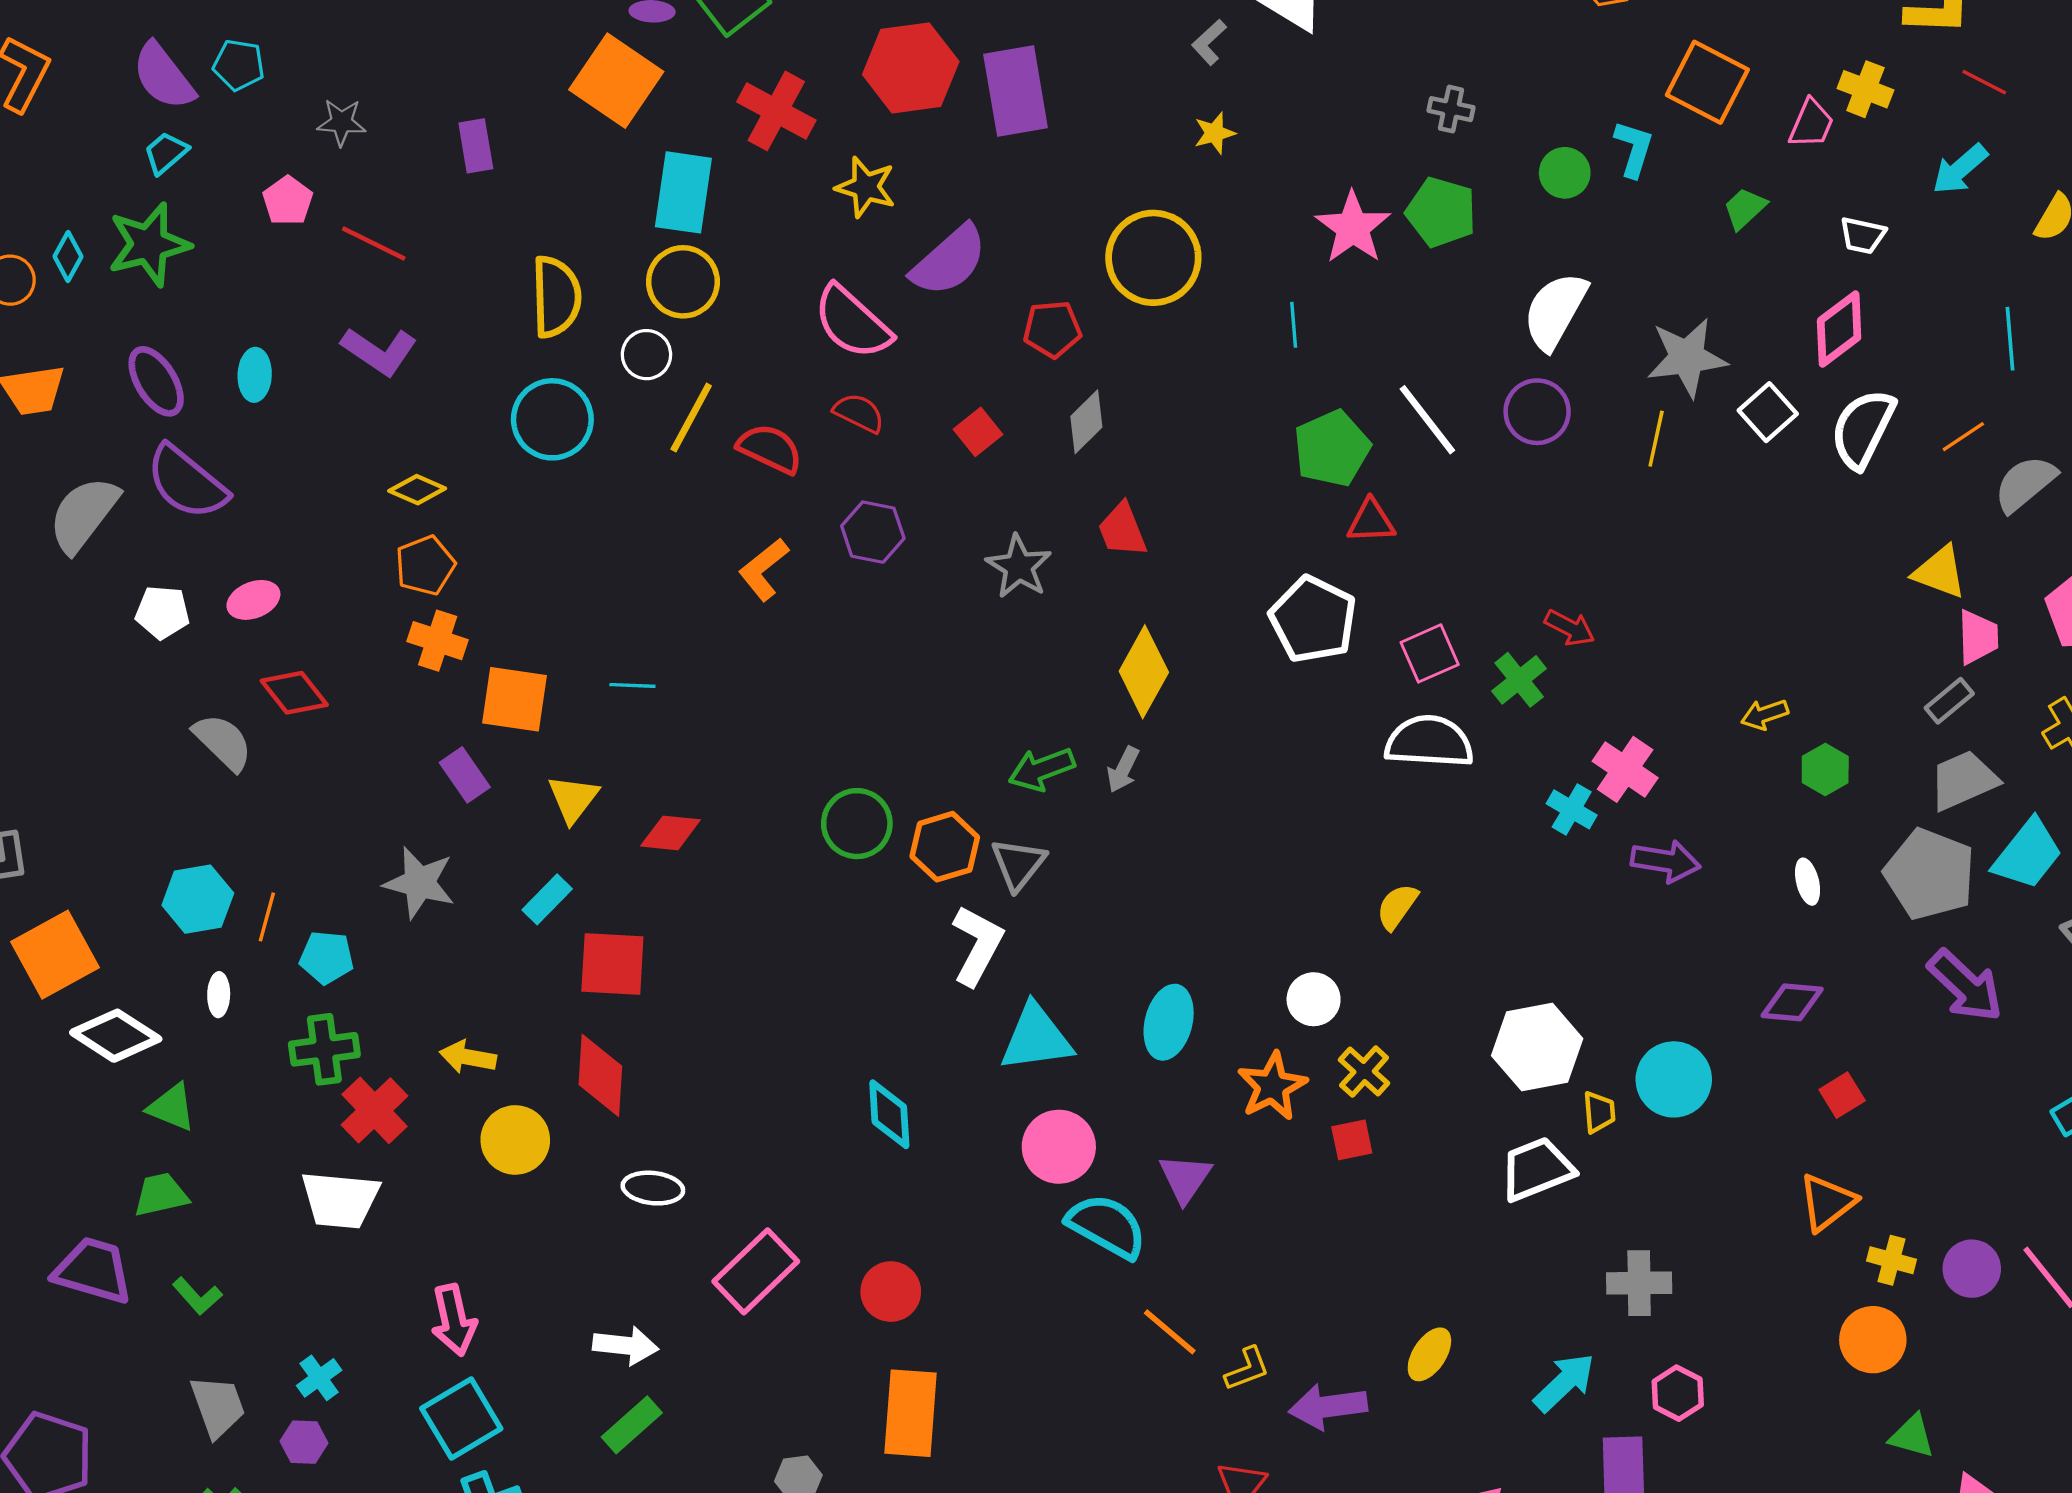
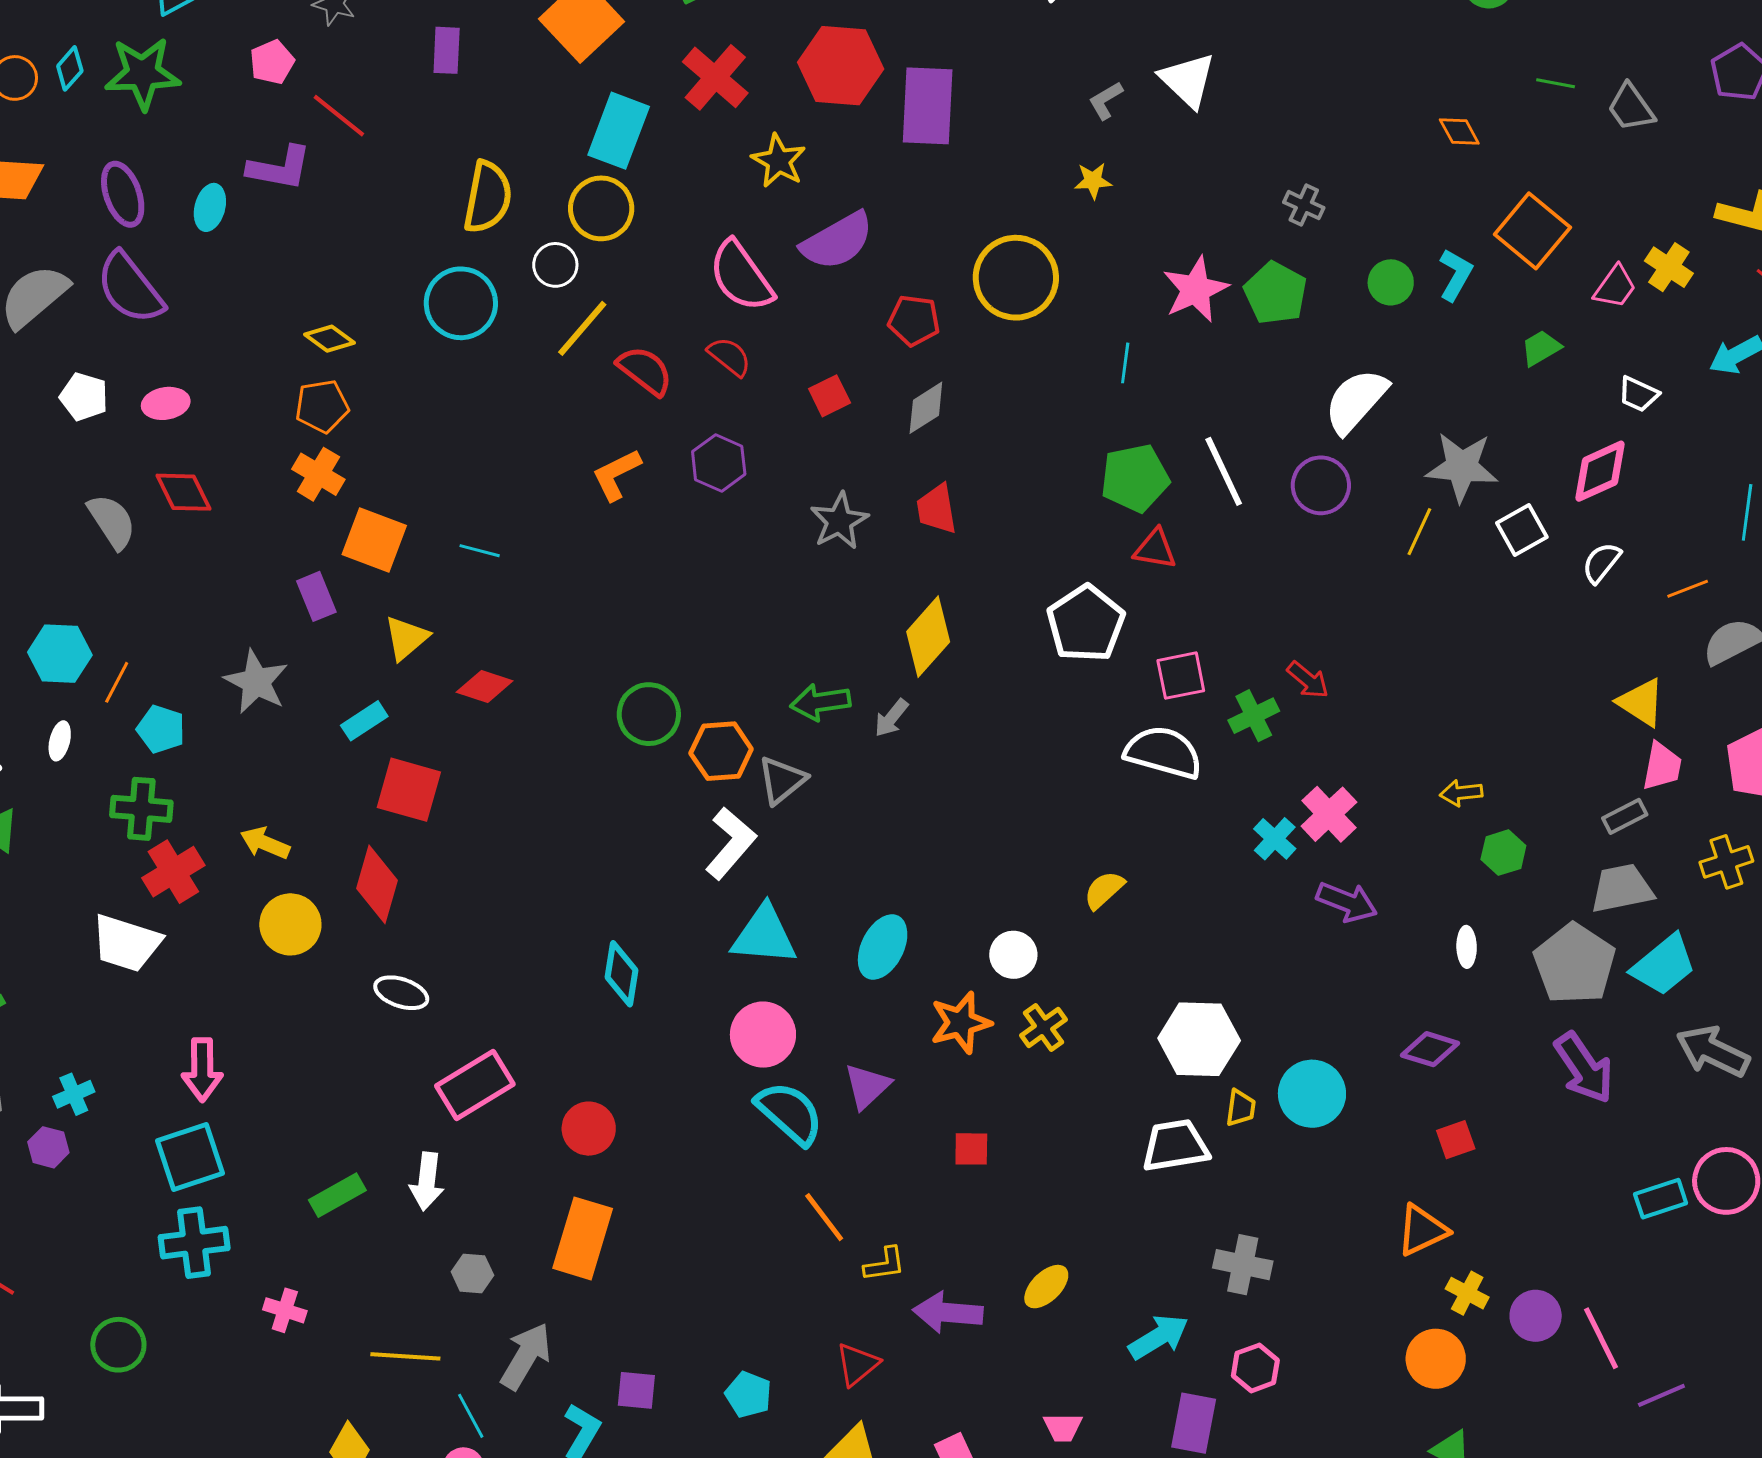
purple L-shape: (379, 351) -> (279, 168), moved, turned -36
white semicircle: (1863, 429) -> (1601, 563), size x0.6
red square: (1352, 1140) -> (971, 1149), moved
white arrow: (626, 1345) -> (427, 1181), moved, turned 78

